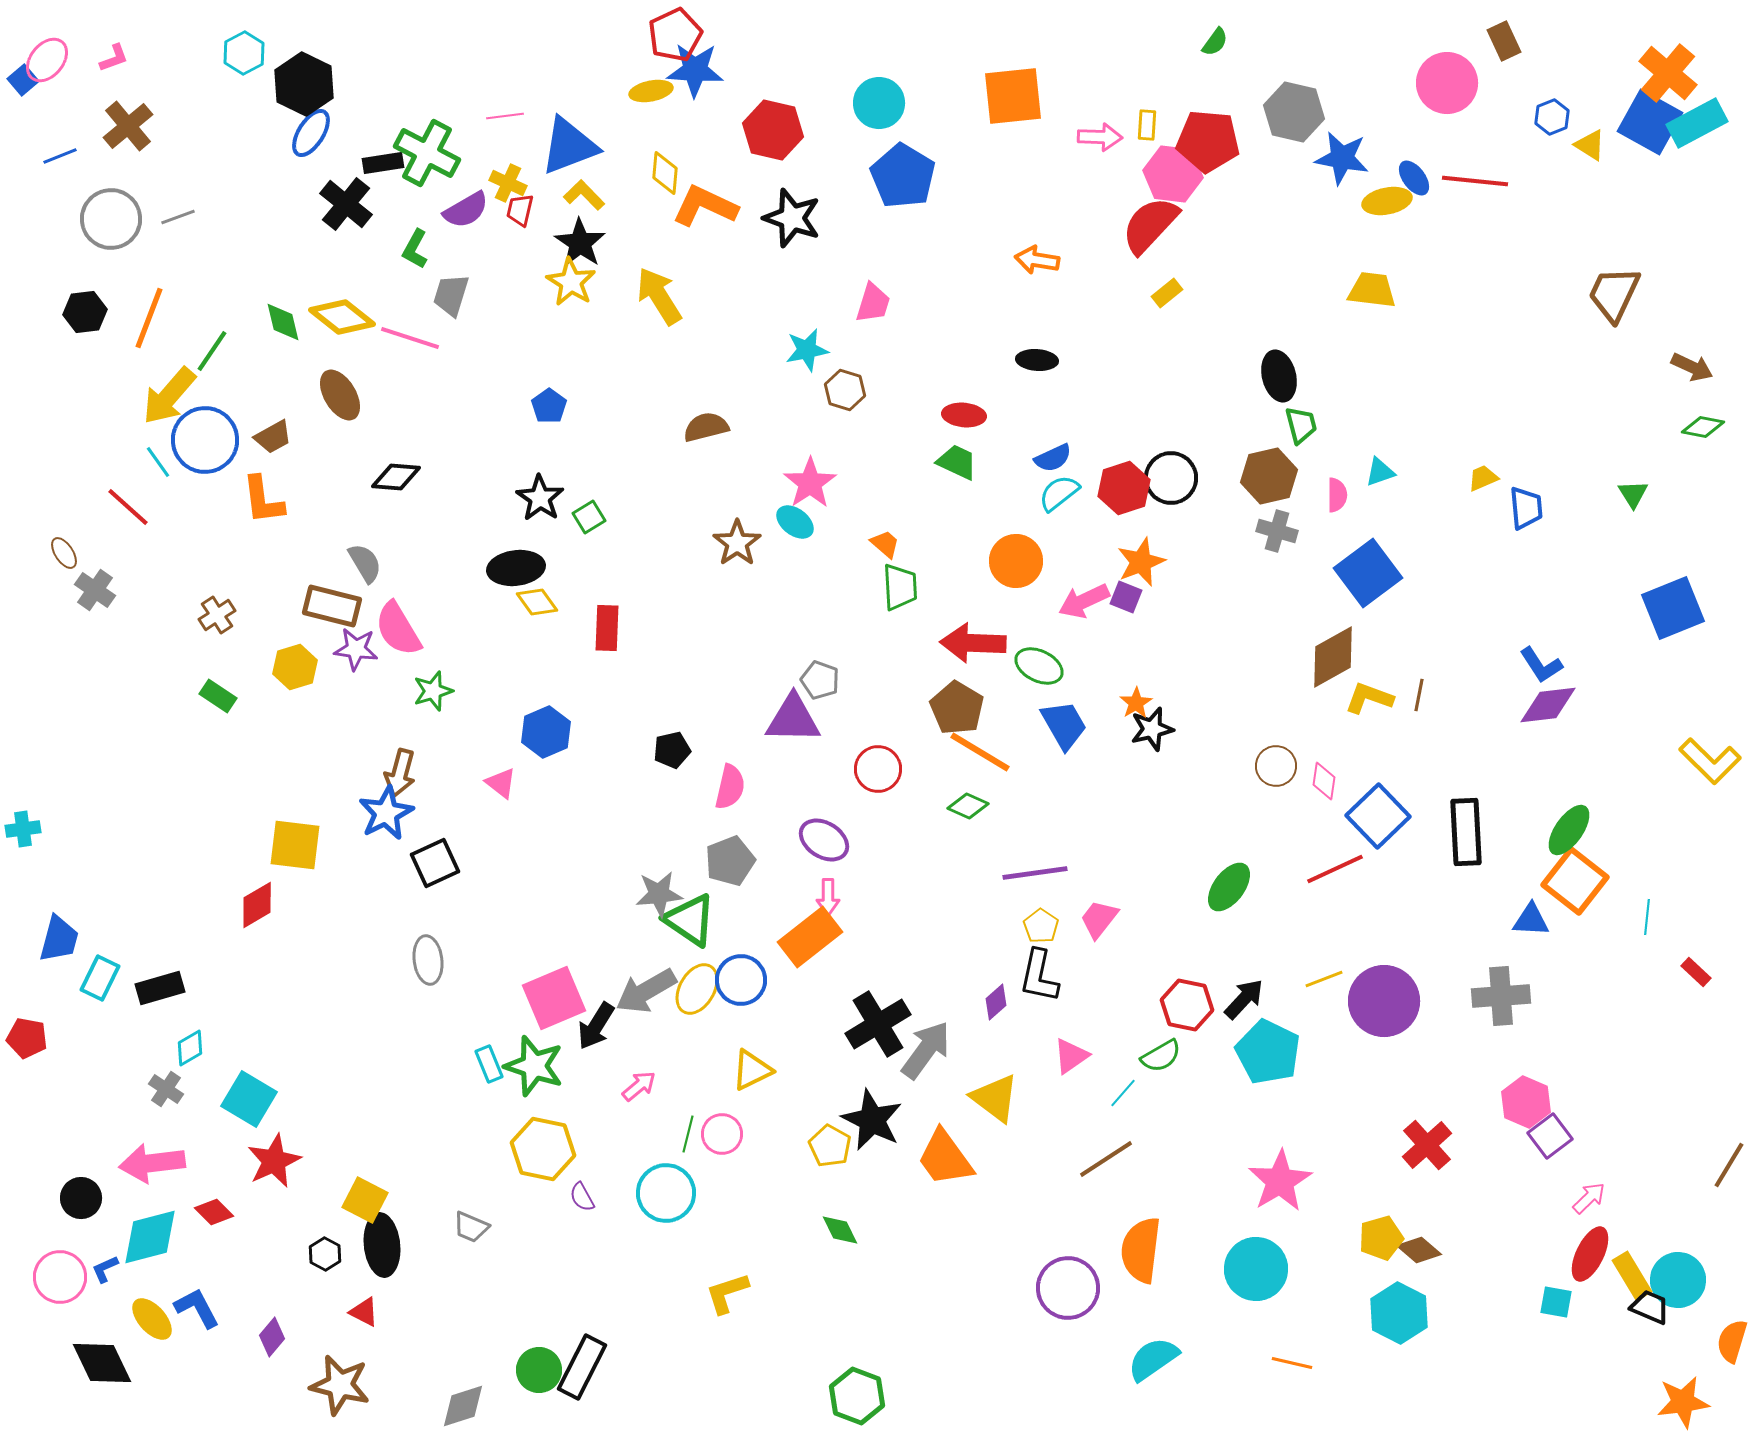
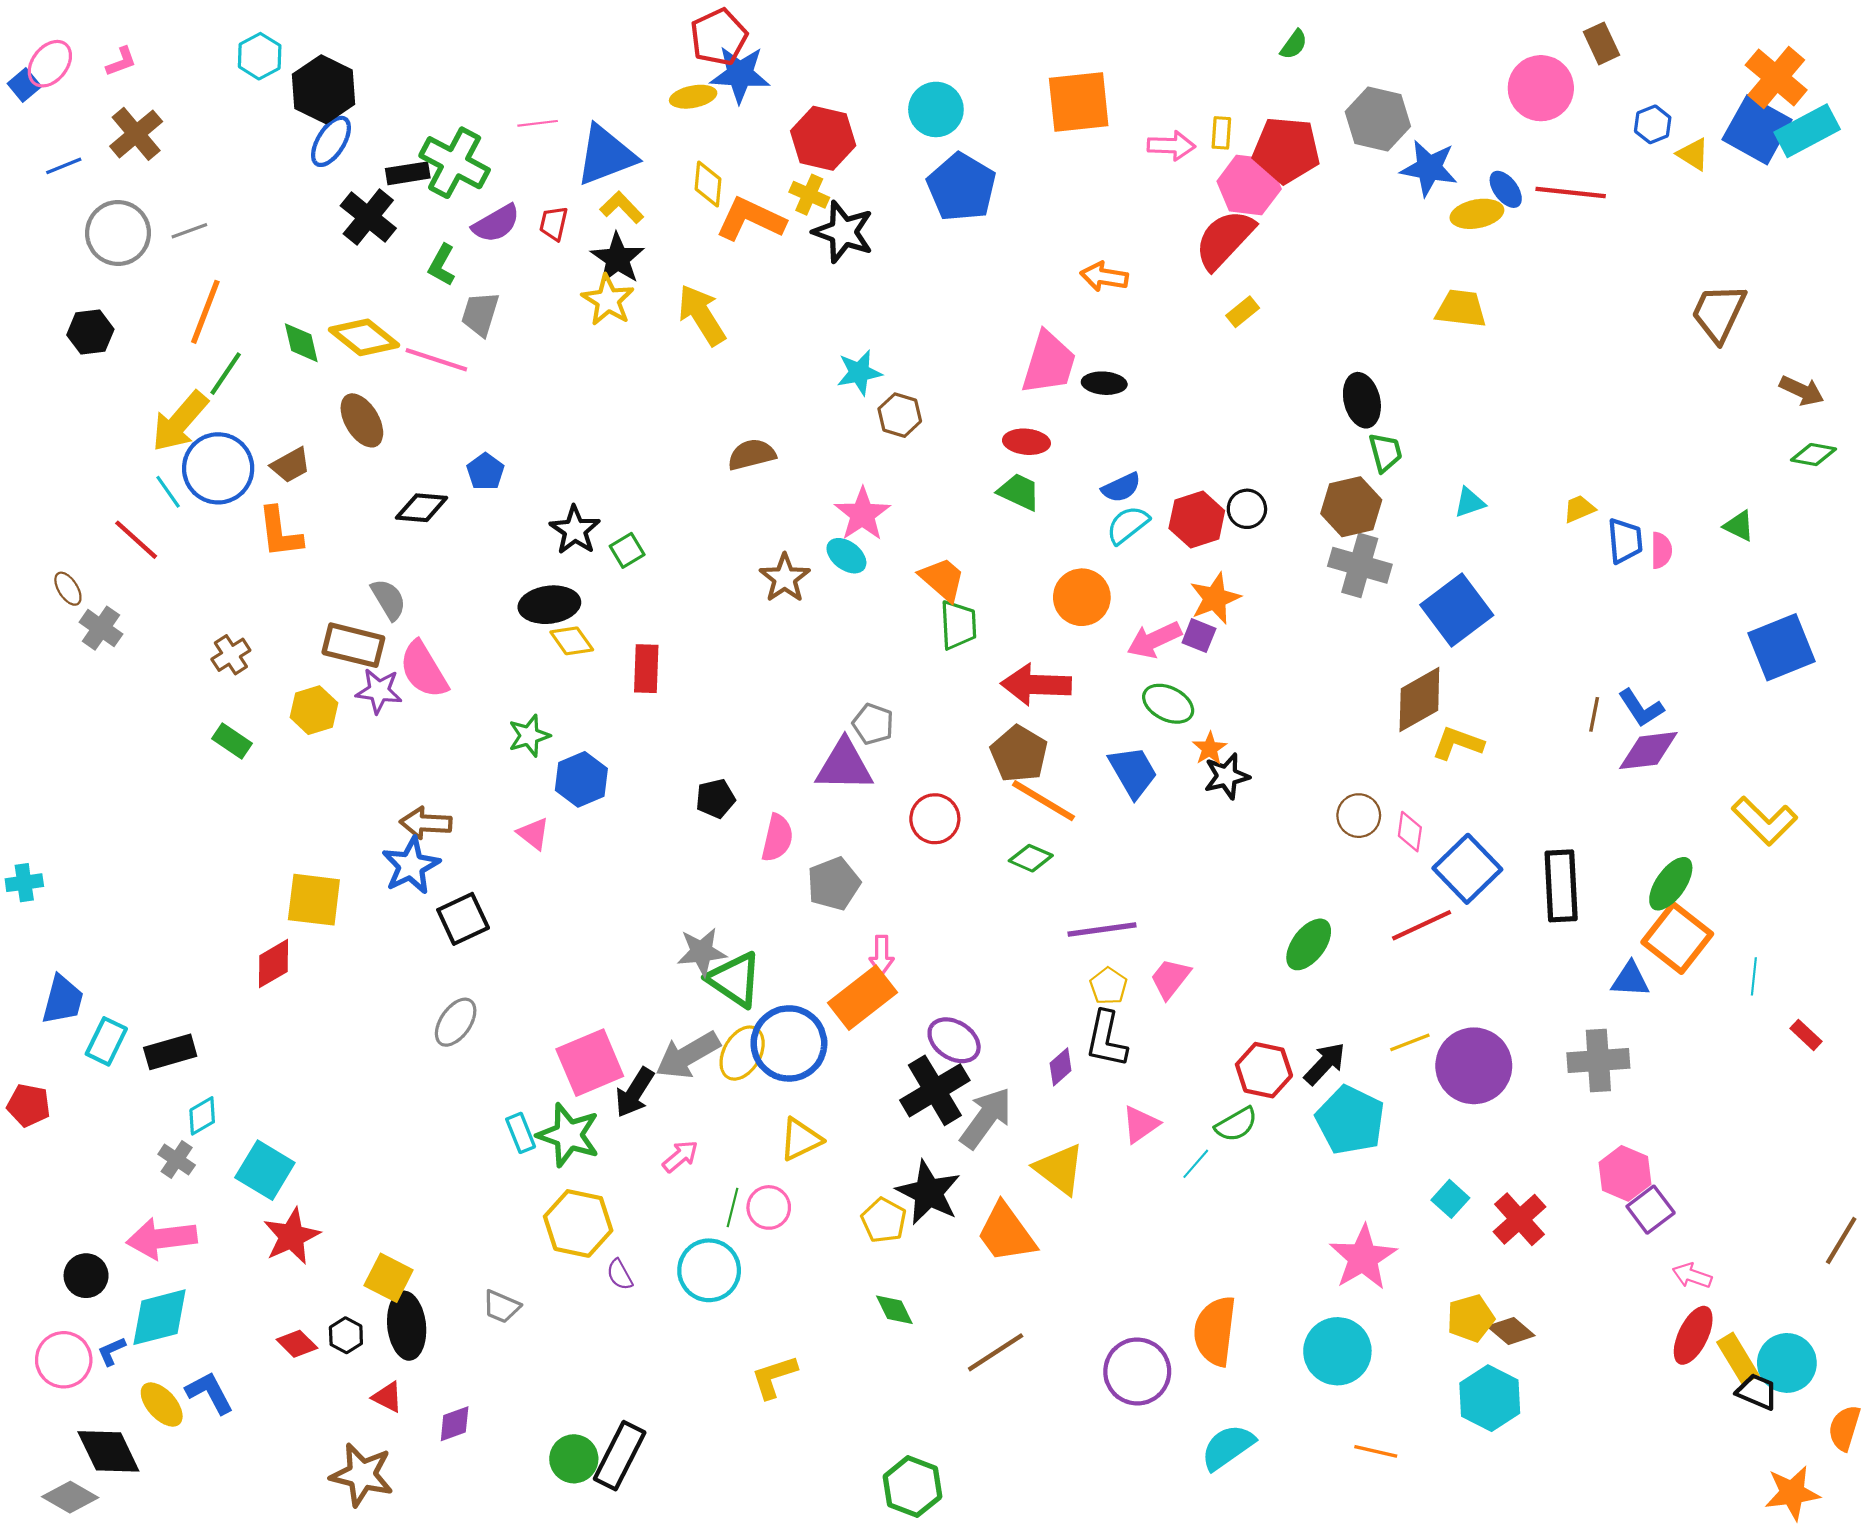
yellow cross: (508, 183) -> (809, 195), moved
pink trapezoid: (873, 303) -> (1049, 363), moved, size x1.5
orange line: (149, 318) -> (205, 312), moved
blue pentagon: (549, 406) -> (485, 472), moved
black circle: (1171, 478) -> (1247, 509), size x0.7
green triangle: (1633, 494) -> (1739, 526), turned -32
pink semicircle: (1337, 495) -> (1661, 550), moved
gray cross: (1277, 531) -> (1360, 565), size x1.4
orange trapezoid: (885, 544) -> (942, 579), size x1.5
green ellipse: (1039, 666) -> (1168, 704), moved
green star: (433, 691) -> (529, 736), moved
brown line: (1419, 695) -> (1594, 714), moved
yellow L-shape: (1710, 761) -> (1765, 821), moved
brown arrow: (400, 773) -> (426, 823), turned 78
purple ellipse: (824, 840) -> (954, 1040), moved
gray pentagon: (730, 861) -> (834, 884), moved
gray ellipse: (428, 960) -> (456, 1022), turned 42
blue circle: (741, 980) -> (789, 1043), size x1.4
brown line: (1106, 1159) -> (996, 1352), moved
pink arrow: (1589, 1198) -> (1692, 1276), turned -117
red diamond: (214, 1212) -> (297, 1344), moved
cyan square: (1556, 1302) -> (1450, 1199), moved, turned 32
purple diamond: (272, 1337) -> (455, 1424), moved, turned 30
gray diamond: (463, 1406) -> (70, 1497), moved, turned 48

